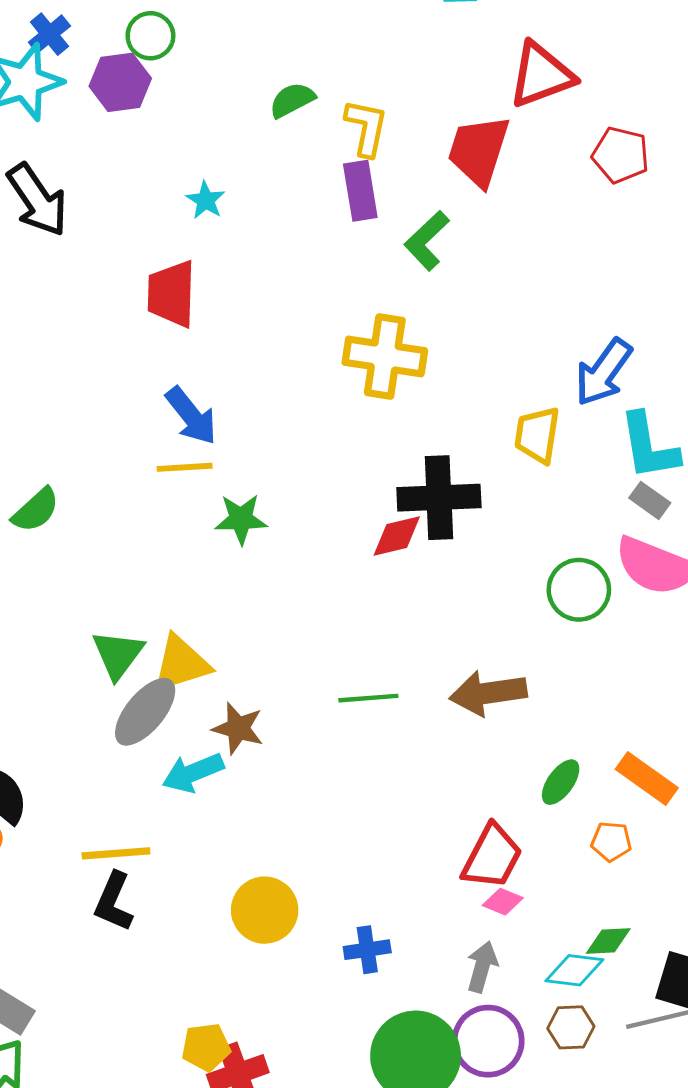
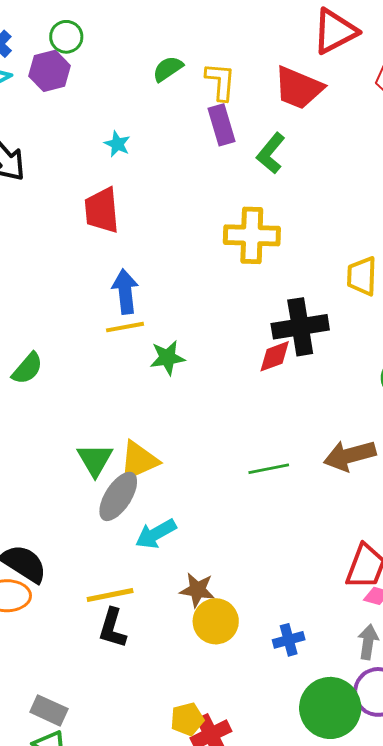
red trapezoid: (479, 151) -> (299, 88), turned -78
blue arrow: (191, 416) -> (125, 292), turned -141
brown star: (238, 728) -> (197, 590), moved

